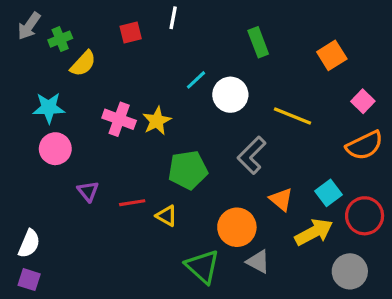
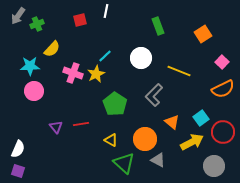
yellow semicircle: (83, 64) -> (52, 49), moved
cyan line: (196, 80) -> (105, 56), moved
green pentagon: (188, 170) -> (115, 104), turned -30
purple triangle: (88, 191) -> (56, 127), moved
yellow triangle: (167, 216) -> (111, 140), moved

